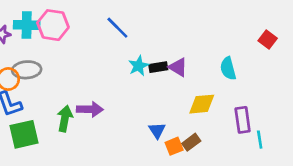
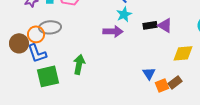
cyan star: (139, 66) -> (124, 14), moved
purple arrow: (90, 109) -> (113, 31), moved

